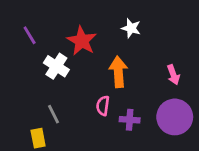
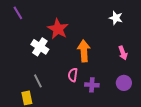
white star: (131, 28) -> (116, 18), moved
purple line: (30, 35) -> (18, 13), moved
purple circle: (175, 117) -> (124, 83), size x0.6

